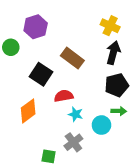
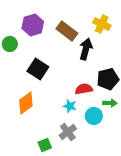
black arrow: (113, 53) -> (86, 49), moved
brown rectangle: (72, 58) -> (67, 31), moved
red semicircle: (64, 96) -> (84, 89), moved
green square: (49, 156) -> (45, 145), turned -32

